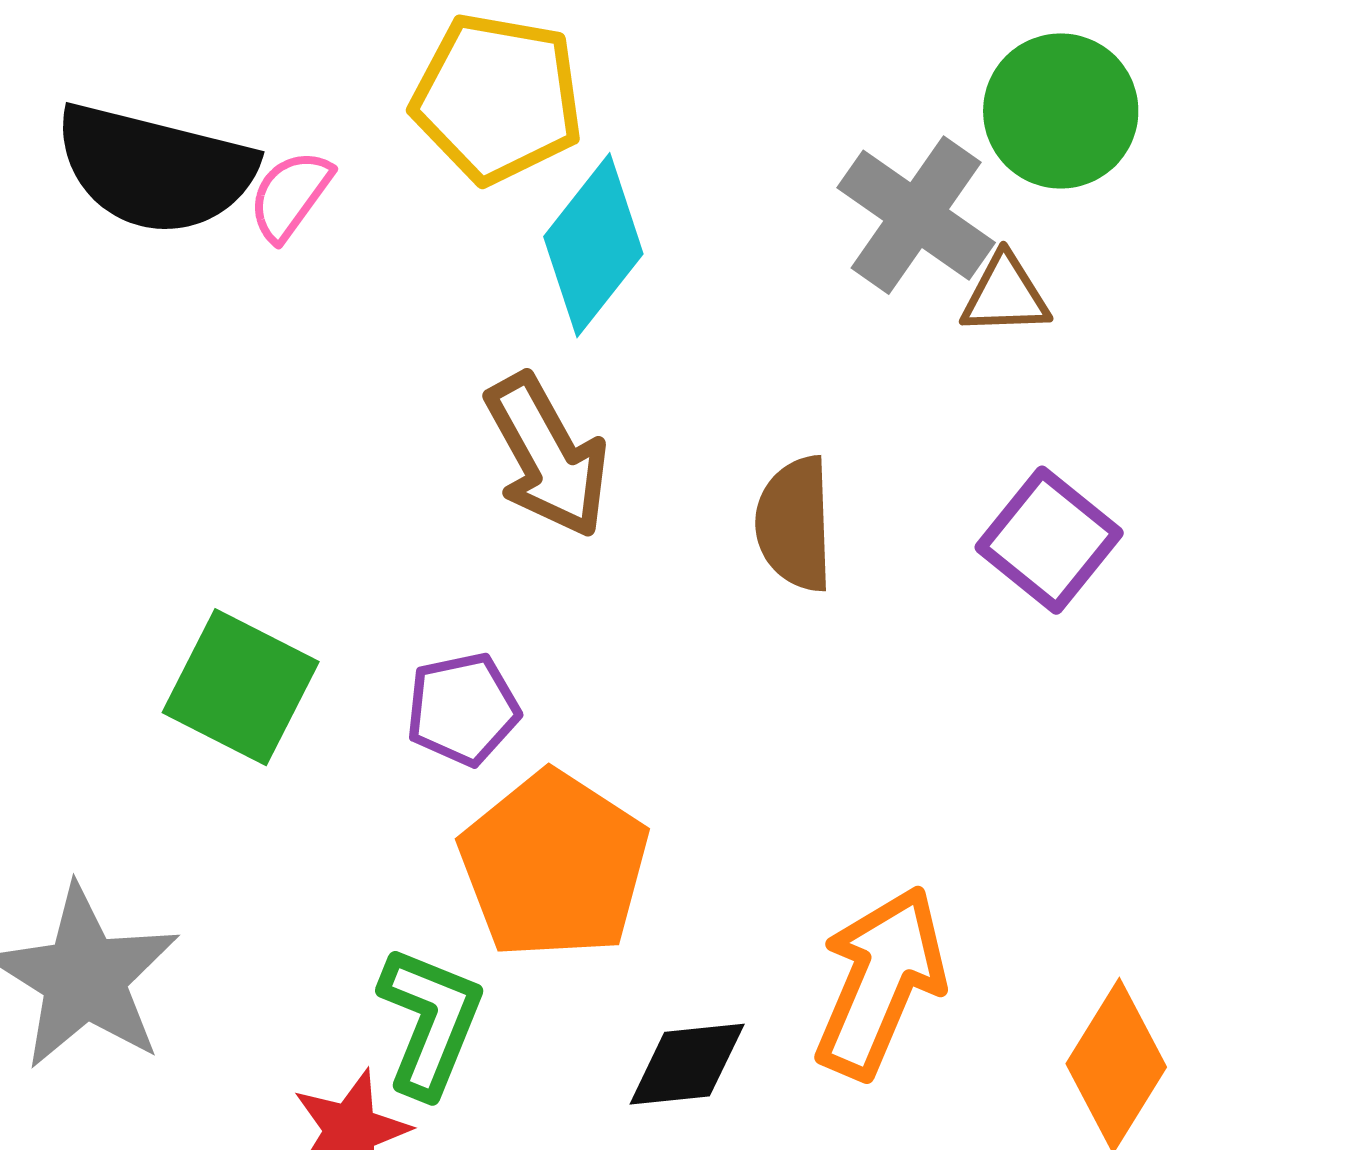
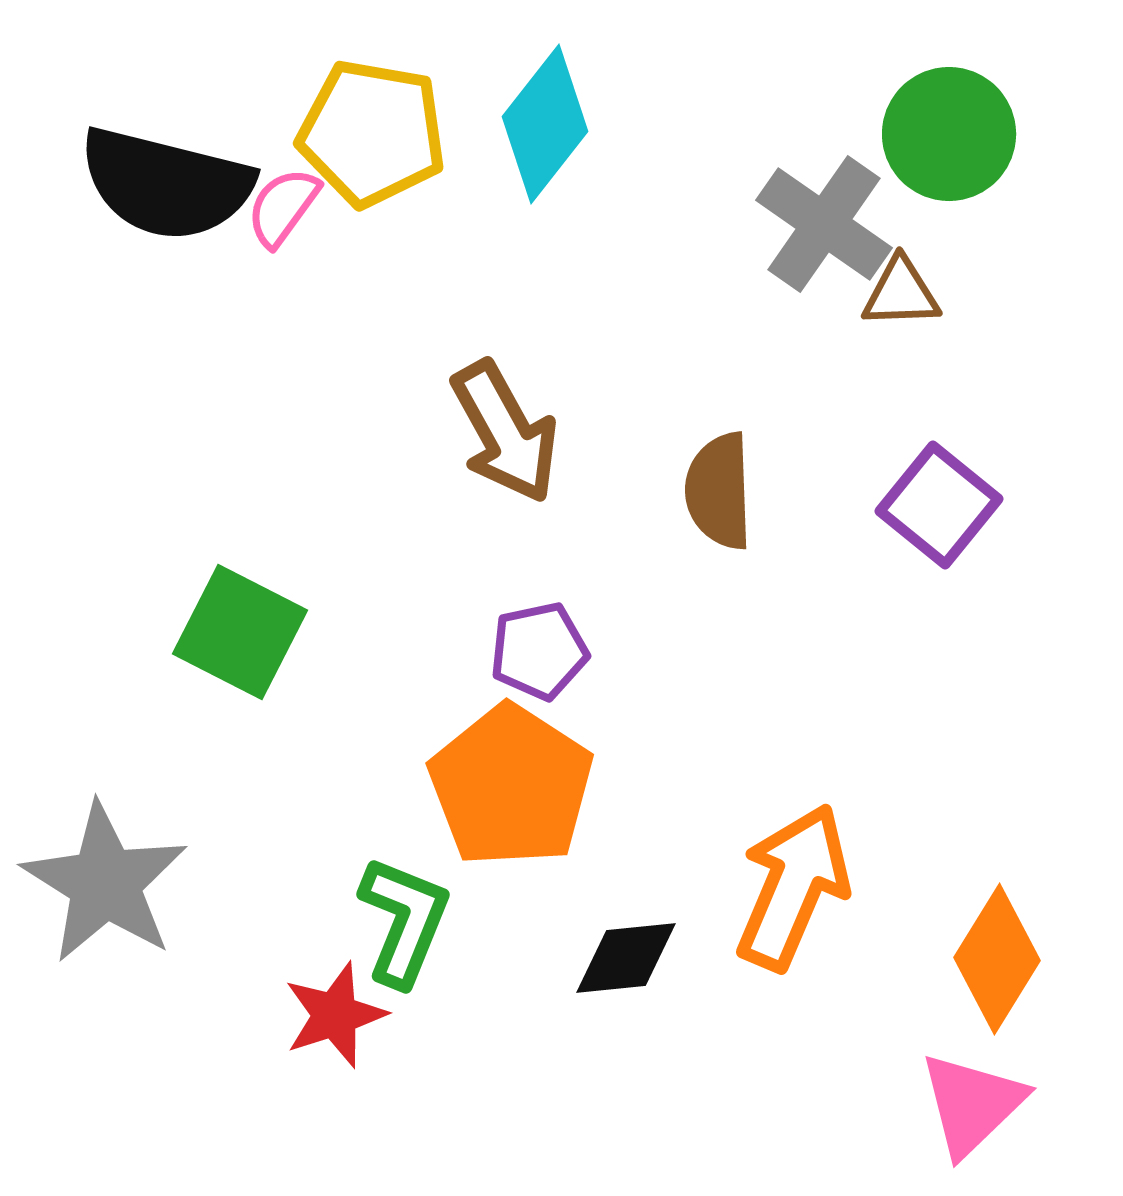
yellow pentagon: (497, 98) -> (372, 133), moved
cyan diamond: (593, 245) -> (545, 124), moved
purple pentagon: (463, 709) -> (539, 651), moved

